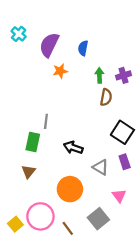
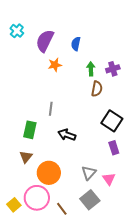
gray line: (46, 121) -> (51, 109), moved
gray triangle: (101, 167) -> (89, 173), moved, turned 42
orange circle: (70, 189) -> (49, 173), moved

